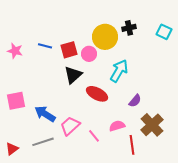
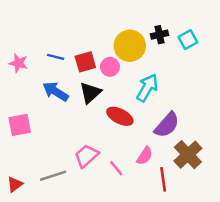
cyan square: (164, 32) -> (188, 40), moved, turned 35
purple semicircle: (135, 101) -> (167, 125), size x1.6
blue arrow: (45, 114) -> (56, 92), moved
pink semicircle: (117, 126) -> (145, 156), turned 140

